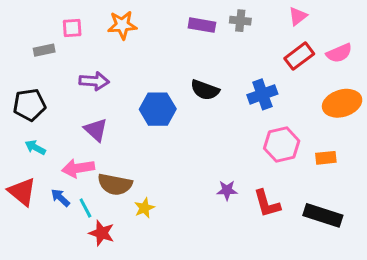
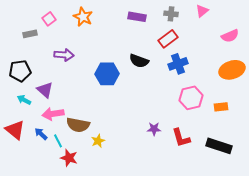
gray cross: (240, 21) -> (171, 14), moved
orange star: (122, 25) -> (83, 17), turned 30
pink square: (72, 28) -> (49, 19), turned -32
red rectangle: (299, 56) -> (168, 39), moved
purple triangle: (96, 130) -> (45, 90), moved

